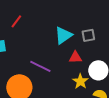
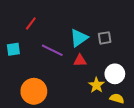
red triangle: (75, 57) -> (80, 61), moved
purple line: (40, 66) -> (52, 50), moved

